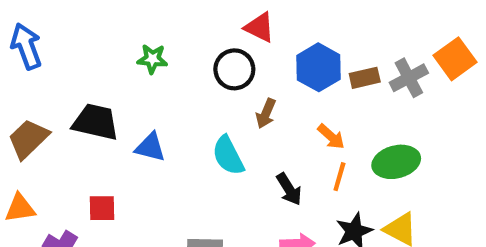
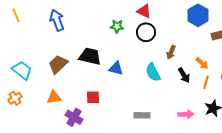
red triangle: (260, 27) -> (144, 11), moved
blue hexagon: (318, 67) -> (198, 15), moved
black circle: (234, 69) -> (146, 32), moved
black arrow: (289, 189) -> (184, 75), moved

